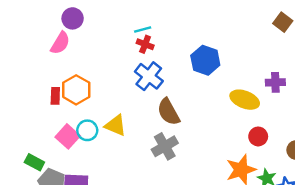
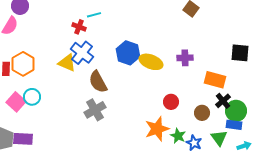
cyan line: (143, 30) -> (94, 15), moved
blue hexagon: (205, 60) -> (128, 53), moved
yellow ellipse: (245, 100) -> (151, 62), moved
yellow triangle: (116, 125) -> (67, 63), moved

